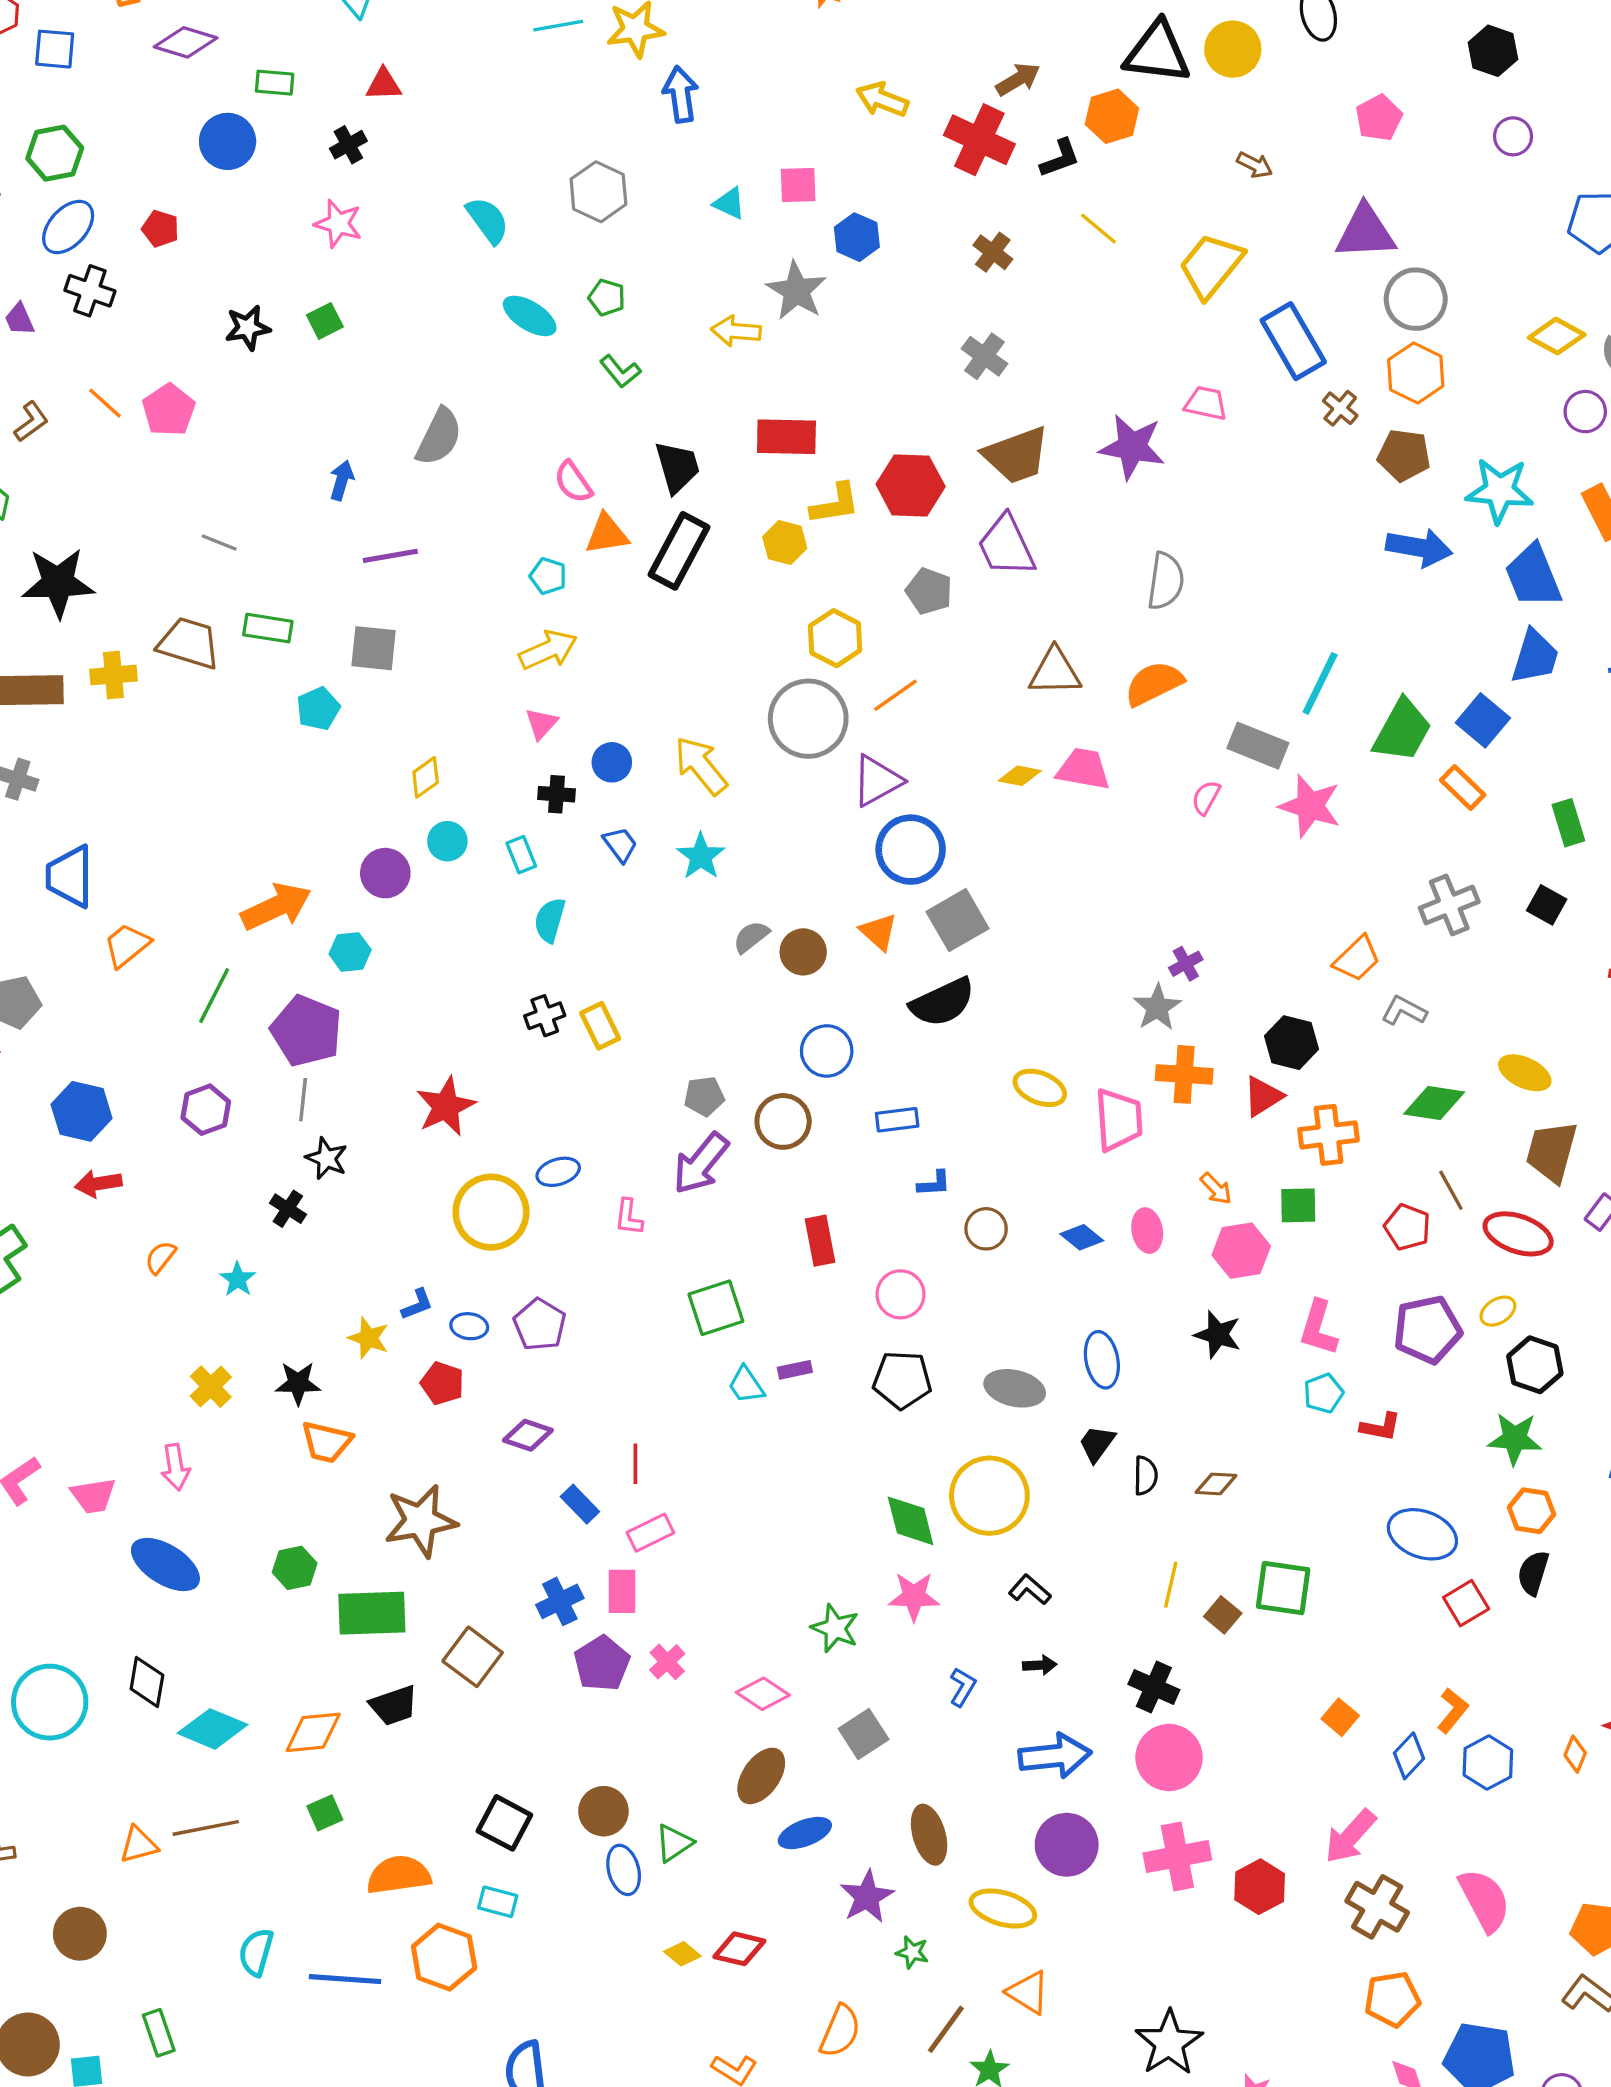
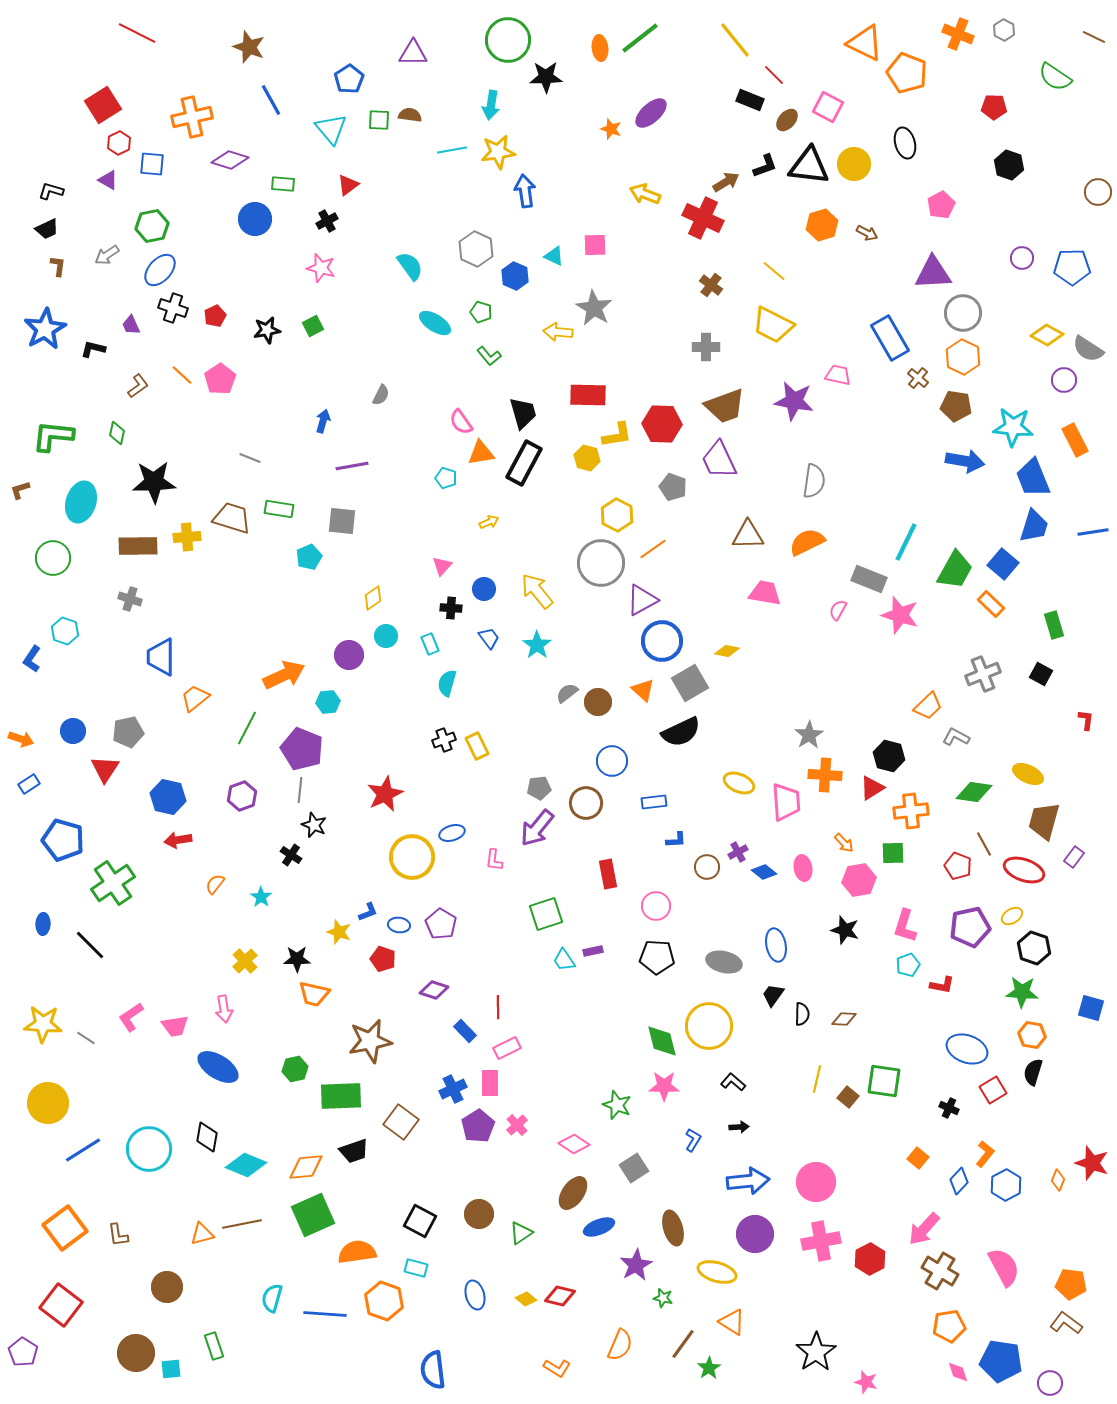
red triangle: (384, 84) -> (348, 185), turned -35
orange hexagon: (1112, 116) -> (822, 225), moved
purple circle: (1513, 136) -> (1022, 258), moved
black L-shape: (1060, 158) -> (765, 166), moved
red pentagon: (160, 229) -> (215, 316), moved, turned 30
blue hexagon: (857, 237) -> (515, 276), moved
yellow trapezoid: (1211, 266) -> (773, 325), moved, turned -102
gray cross: (984, 356) -> (706, 347), turned -36
gray semicircle: (439, 437) -> (381, 395), size x0.6
yellow arrow: (548, 650) -> (489, 522), moved, size x0.6
yellow diamond: (1020, 776) -> (727, 651), moved
purple cross: (1186, 964) -> (738, 852), moved
black cross: (1154, 1687) -> (949, 1108), moved, size x0.7
green square: (325, 1813) -> (313, 1215), size x2.0
blue ellipse: (624, 1870) -> (475, 1295), moved

